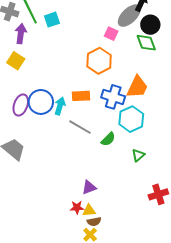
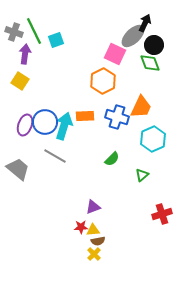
pink square: (111, 34) -> (115, 54), size x1.5
cyan arrow: (60, 106) -> (64, 126), size x1.5
cyan hexagon: (131, 119) -> (153, 139), moved
gray line: (80, 127) -> (55, 156), moved

